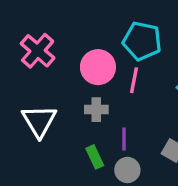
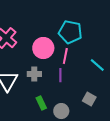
gray cross: (96, 110) -> (34, 74), moved
purple line: (124, 139) -> (60, 75), moved

